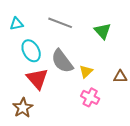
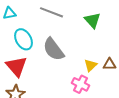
yellow triangle: (86, 71) -> (90, 65), moved
red triangle: (37, 79) -> (16, 66), moved

